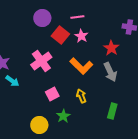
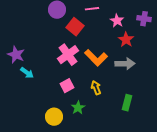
pink star: (81, 36) -> (117, 21), moved
pink cross: (41, 61) -> (68, 55), moved
gray arrow: (110, 72) -> (125, 64), turned -66

